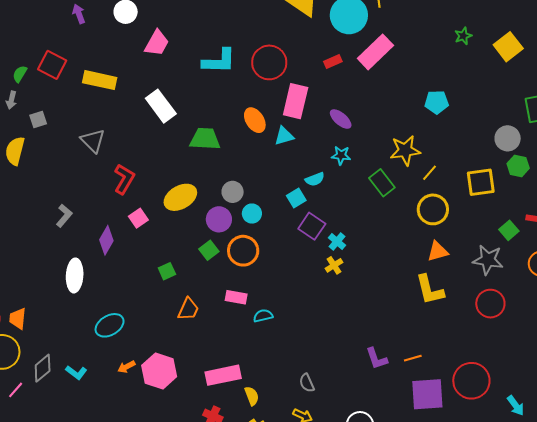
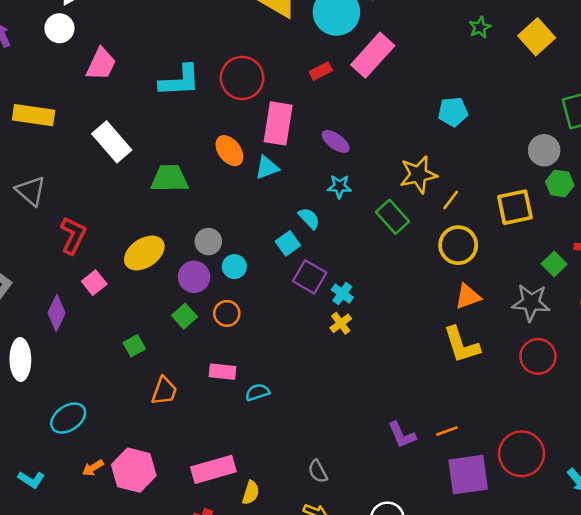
cyan semicircle: (315, 179) -> (309, 218), turned -108
orange circle: (243, 251) -> (227, 313), size x0.7
yellow semicircle: (252, 396) -> (251, 493), turned 42

